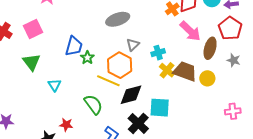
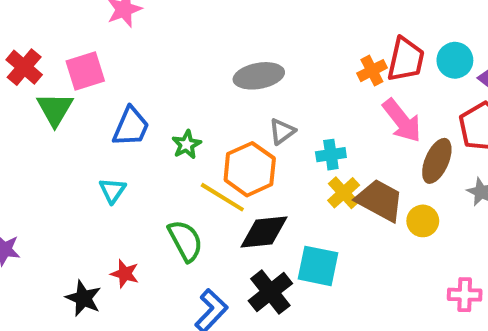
blue trapezoid: (74, 46) -> (131, 127), moved
green triangle: (31, 62) -> (55, 109), moved

